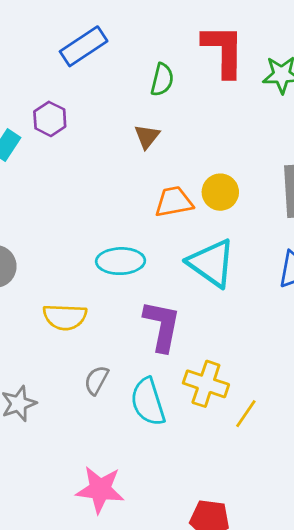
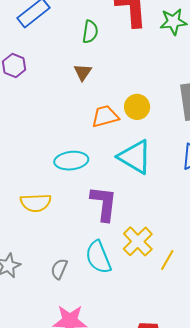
gray semicircle: (96, 380) -> (59, 269), moved
yellow cross: (206, 384) -> (138, 241), turned 32

